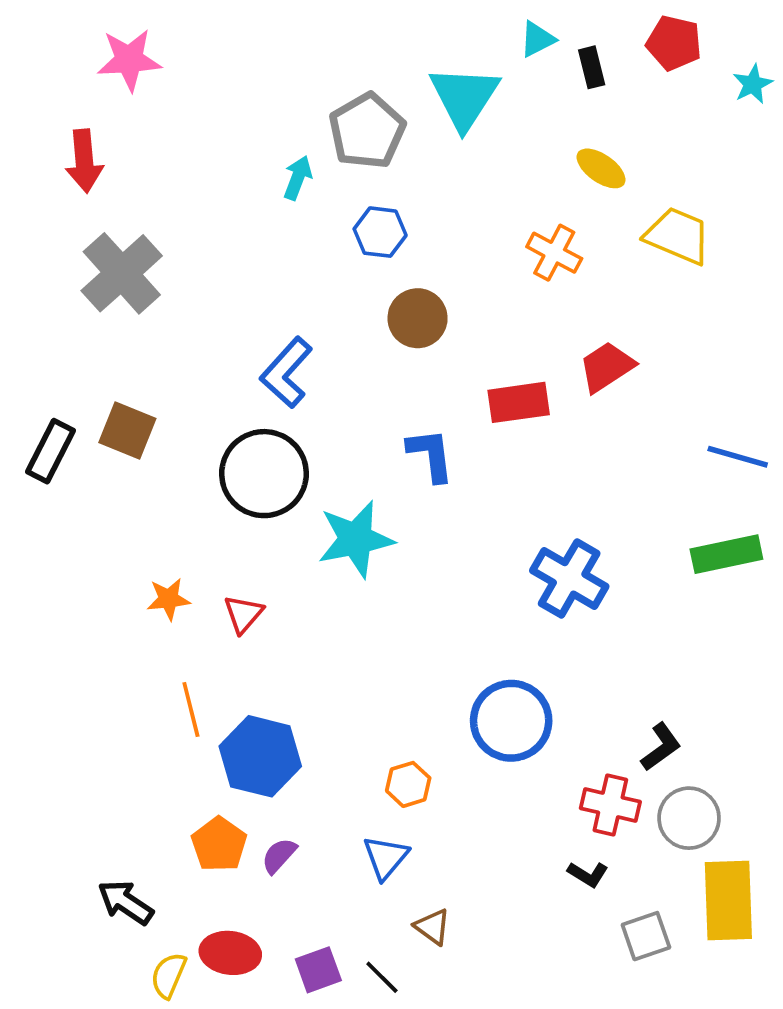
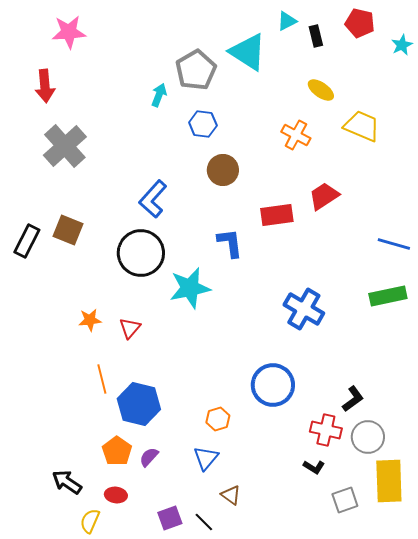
cyan triangle: (464, 97) -> (248, 52), turned -30
red ellipse: (230, 953) -> (116, 495), moved, size x0.7

